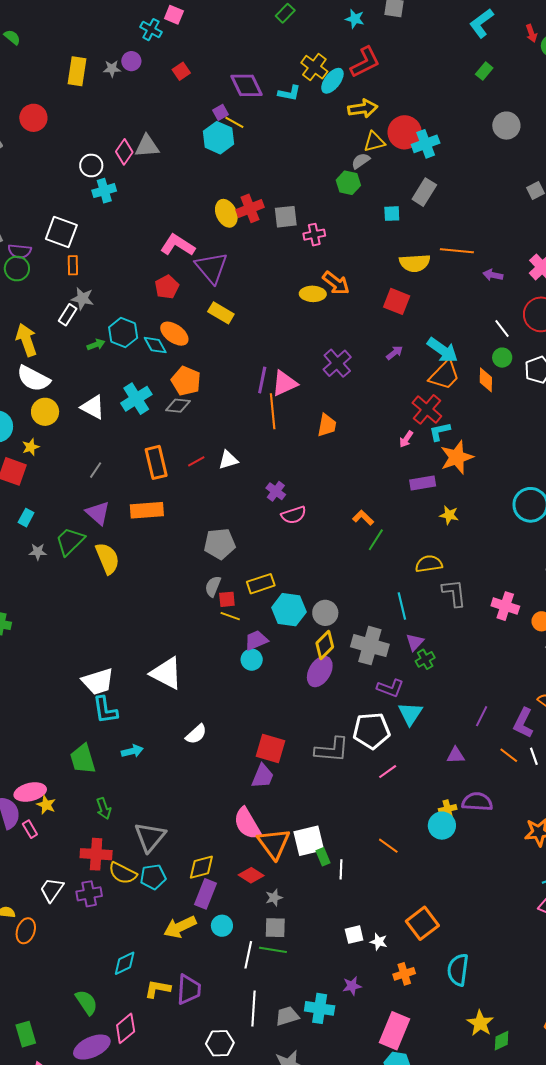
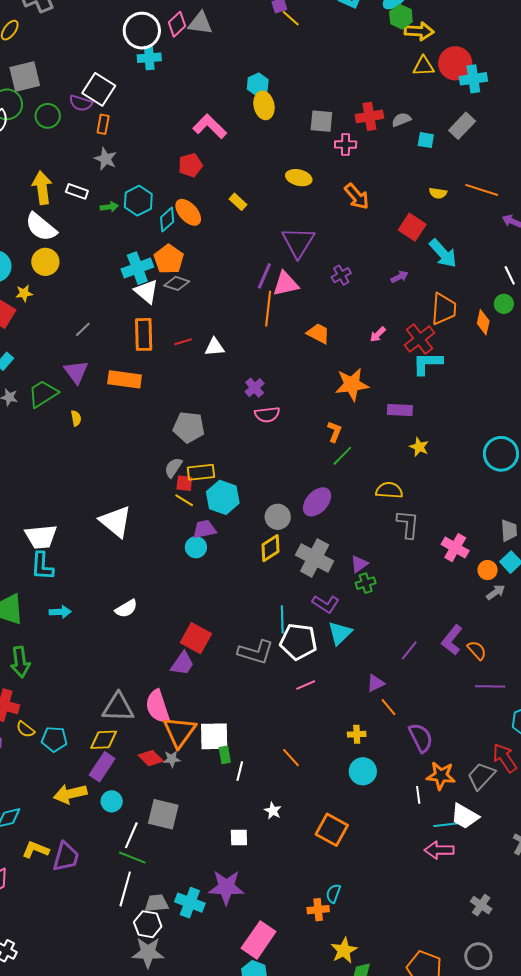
cyan hexagon: (218, 138) -> (258, 84), moved, size x0.7
gray semicircle: (361, 161) -> (401, 120), moved
white circle: (91, 165) -> (142, 31), size x1.6
green hexagon: (348, 183) -> (401, 17), moved
red cross: (250, 208) -> (369, 116), moved
purple semicircle: (20, 251) -> (81, 103), moved
yellow semicircle: (415, 263) -> (438, 193), size x0.6
purple triangle: (211, 268) -> (298, 242), moved
yellow ellipse: (313, 294) -> (299, 178), moved
yellow rectangle: (221, 313) -> (238, 202), size x0.7
white rectangle: (68, 315) -> (77, 191), moved, turned 65
cyan diamond: (155, 345) -> (167, 220), turned 65
cyan arrow: (442, 350) -> (443, 253), moved
purple cross: (337, 363) -> (341, 275), size x0.7
orange trapezoid: (444, 375) -> (444, 309), turned -52
orange pentagon: (186, 381) -> (169, 259), moved
white triangle: (93, 407) -> (146, 291), moved
orange trapezoid: (327, 425) -> (318, 334), turned -85
cyan L-shape: (440, 432) -> (427, 363), size x1.4
pink arrow: (406, 439) -> (378, 334), moved
orange star: (457, 457) -> (352, 384), moved
orange L-shape: (363, 518) -> (334, 432), turned 55
yellow semicircle: (107, 558) -> (76, 418), size x0.5
yellow rectangle: (261, 584) -> (201, 472), moved
cyan line: (402, 606) -> (282, 619), moved
cyan hexagon: (289, 610) -> (223, 497), moved
purple ellipse: (320, 671) -> (317, 502), moved
white triangle: (166, 673) -> (116, 521), moved
purple L-shape: (523, 723) -> (452, 640), moved
purple triangle: (456, 755) -> (376, 683), turned -36
orange line: (509, 755) -> (389, 707), moved
white line: (534, 756) -> (418, 795), moved
purple semicircle: (477, 802) -> (421, 738), moved, turned 48
green arrow: (104, 808) -> (20, 662), size x1.4
cyan circle: (442, 826) -> (363, 771), moved
gray triangle: (150, 837) -> (118, 707), moved, turned 40
yellow semicircle: (123, 873) -> (25, 729), size x0.7
gray star: (274, 898) -> (172, 759), moved
orange square: (422, 923) -> (332, 830), moved, turned -36
gray square: (275, 928) -> (163, 814), size x1.4
white star: (379, 942) -> (273, 811), moved
green line: (273, 950) -> (132, 858), moved
cyan semicircle: (458, 970) -> (333, 893), size x0.6
orange cross: (404, 974) -> (318, 910), moved
purple star: (352, 986) -> (226, 887), size x1.8
white hexagon: (220, 1043) -> (148, 924), moved

